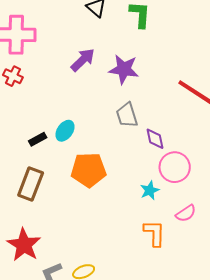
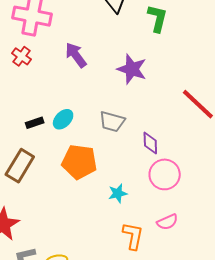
purple arrow: (83, 60) -> (76, 55), moved, turned -92
gray trapezoid: (127, 115) -> (112, 122), moved, turned -68
cyan star: (150, 190) -> (118, 193), moved

